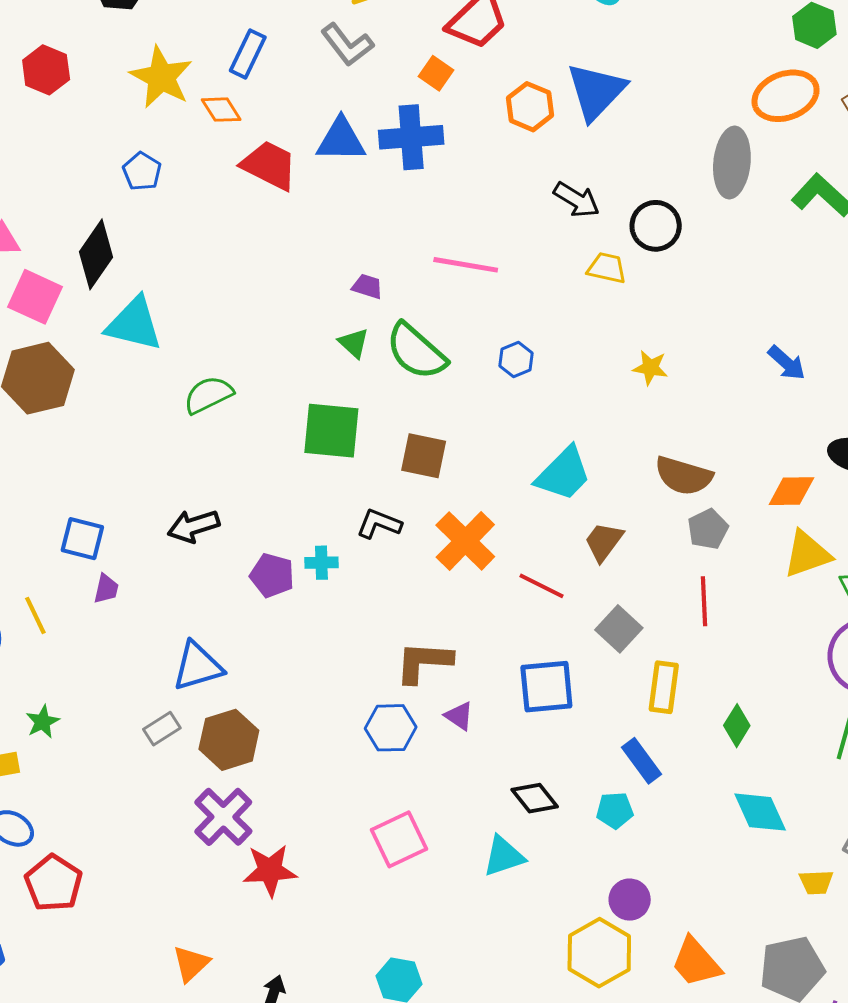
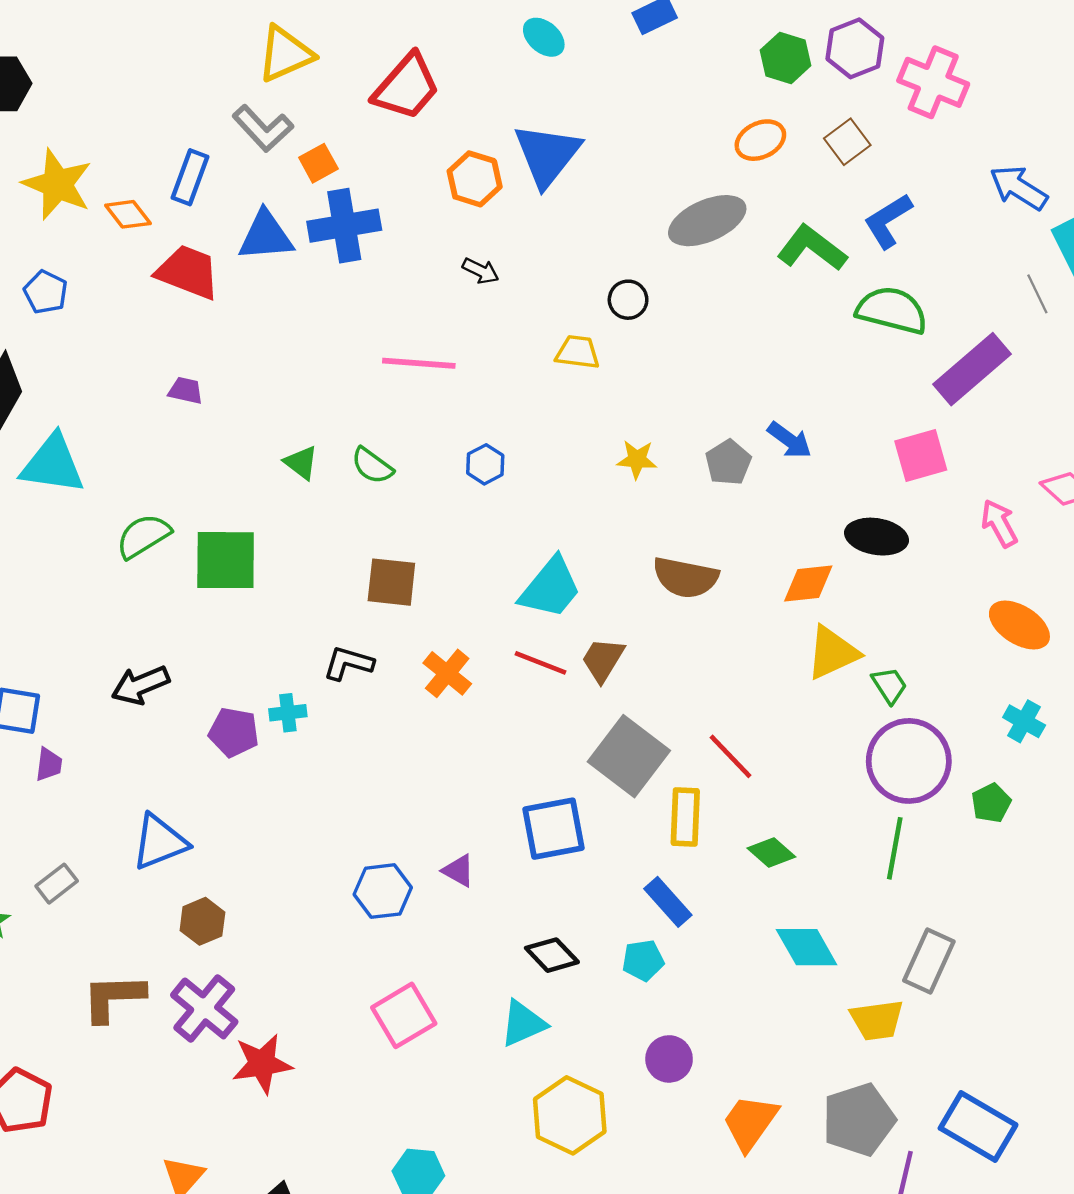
blue rectangle: (248, 54) -> (190, 177), moved
orange square: (436, 73) -> (318, 163), moved, turned 32
orange ellipse: (786, 96) -> (760, 140), size x0.7
gray ellipse: (732, 163) -> (707, 221), turned 66
black arrow: (577, 200) -> (481, 271), moved, size x0.7
black circle: (656, 226) -> (628, 300), size x0.7
purple trapezoid: (367, 286) -> (186, 391), moved
green semicircle: (416, 351) -> (372, 466), size x0.6
green square: (331, 431) -> (226, 560), moved
gray pentagon: (708, 529) -> (728, 462), moved
orange cross: (465, 541) -> (447, 673), size x0.7
red line: (541, 586) -> (540, 663), moved
red line: (704, 601) -> (731, 756), moved, turned -36
gray square: (619, 629) -> (629, 756), size x1.5
brown L-shape: (424, 662) -> (113, 998), moved
green diamond: (737, 726) -> (771, 852), turned -75
gray rectangle: (162, 729) -> (57, 884), moved
brown hexagon: (229, 740) -> (202, 921), size x0.7
yellow trapezoid: (816, 882) -> (877, 1020), size x1.4
yellow hexagon: (599, 953) -> (570, 1115), moved
orange trapezoid: (696, 962) -> (750, 1122), turned 82

